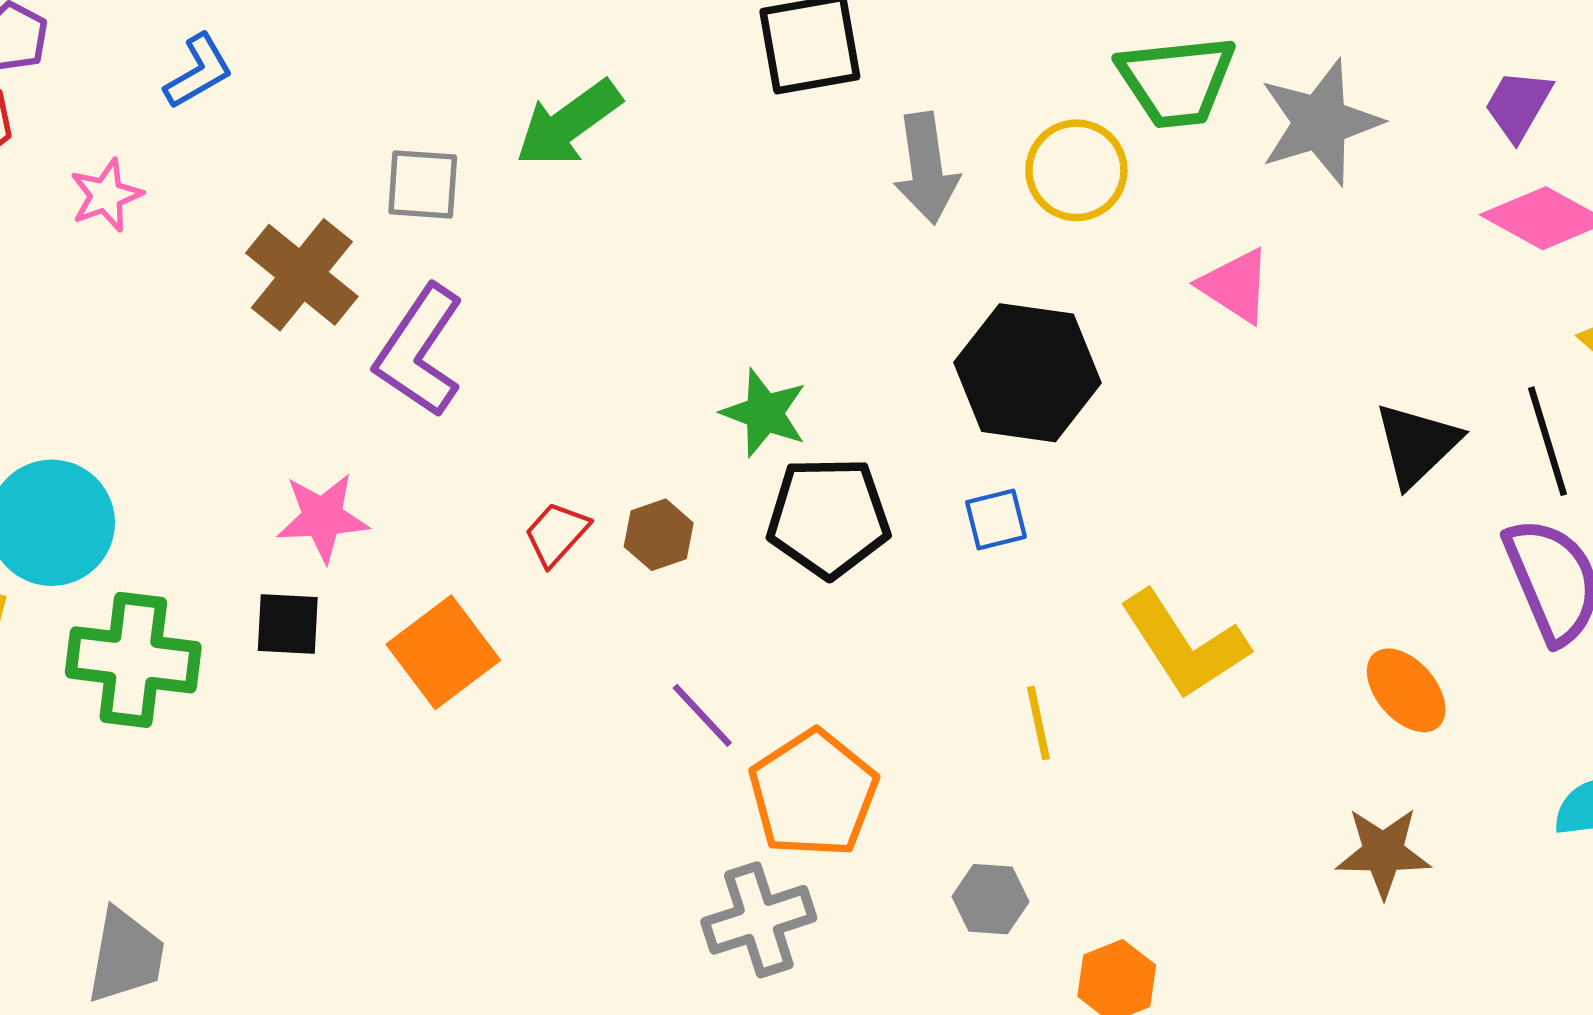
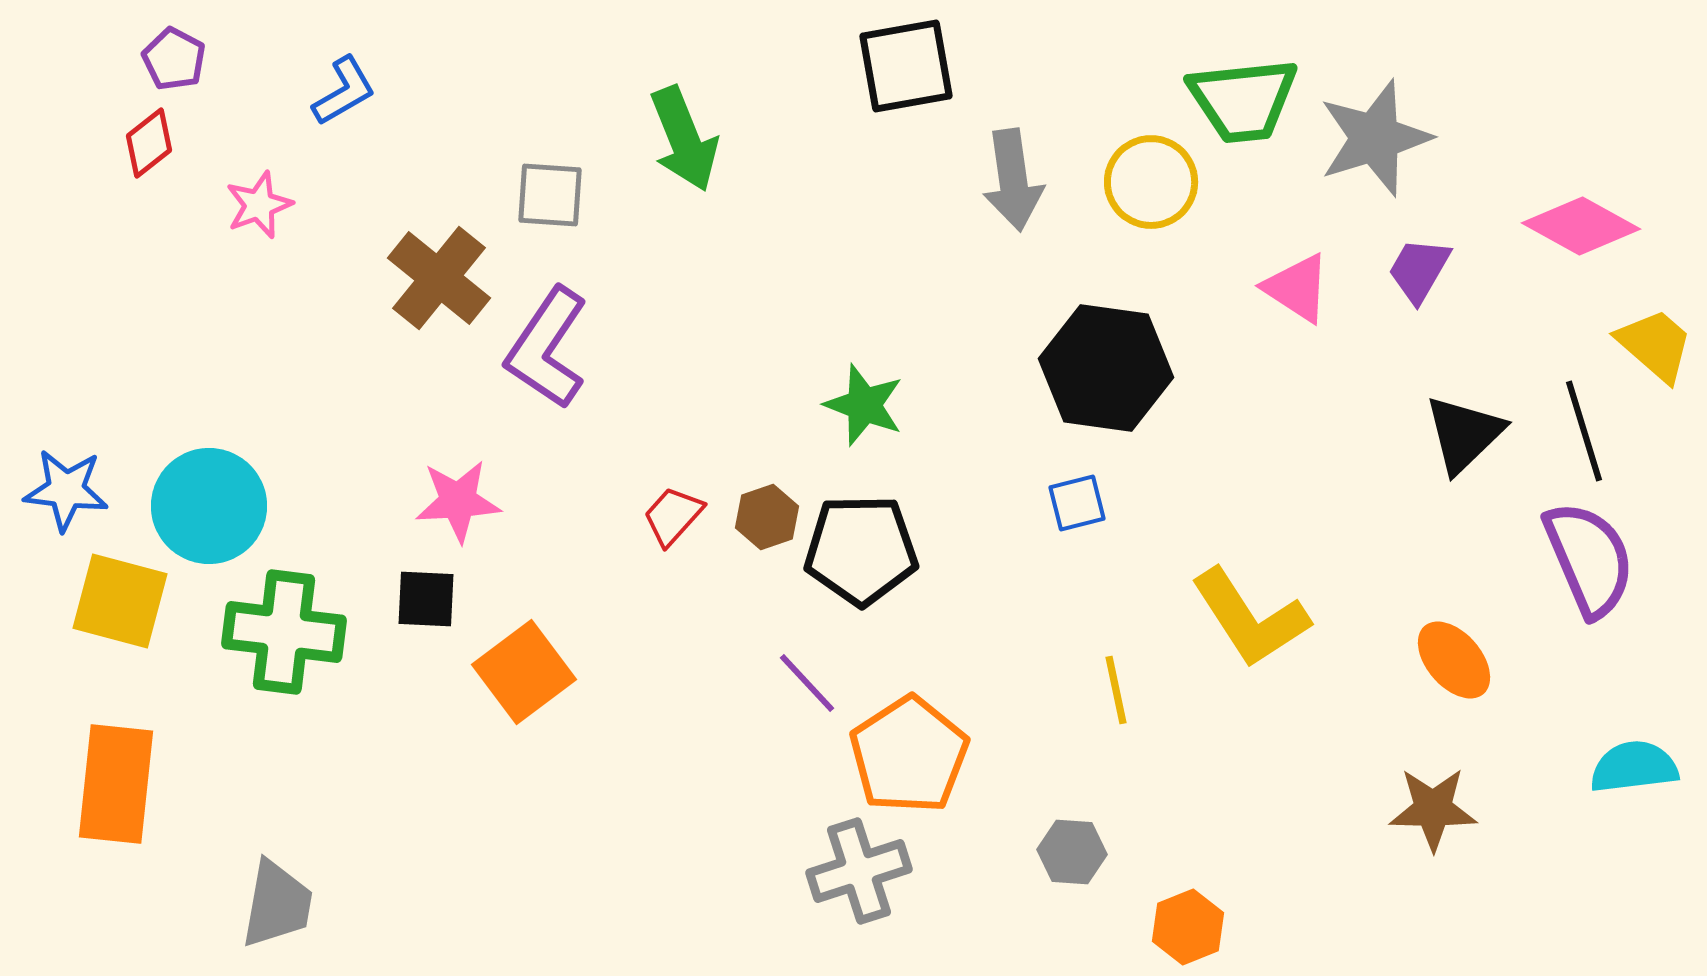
purple trapezoid: (1518, 105) -> (1419, 270), moved
green arrow: (568, 124) -> (684, 139), turned -76
black pentagon: (828, 517) -> (861, 550), moved
orange square: (443, 652) -> (524, 672), moved

